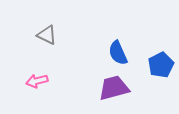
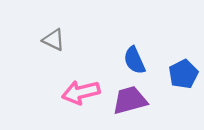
pink arrow: (37, 81) -> (81, 92), moved, size x1.5

